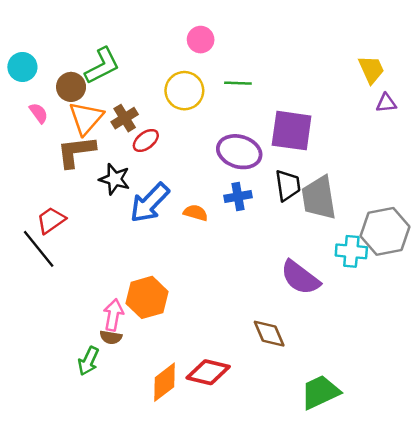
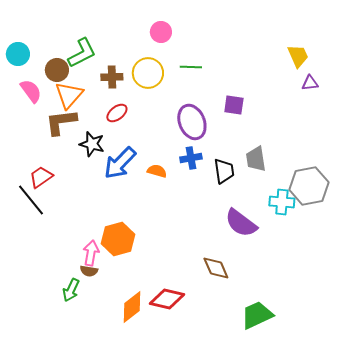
pink semicircle: (39, 113) -> (31, 91), size x1.4
brown cross: (125, 118) -> (112, 77), moved, turned 30
purple square: (292, 131) -> (234, 105), size x0.6
purple ellipse: (239, 152) -> (192, 122), turned 52
black trapezoid: (288, 185) -> (224, 171), moved
gray trapezoid: (319, 198) -> (256, 159), size x0.7

